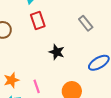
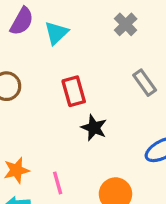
red rectangle: (38, 21) -> (74, 91), moved

